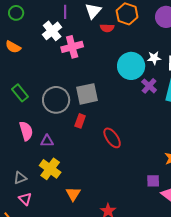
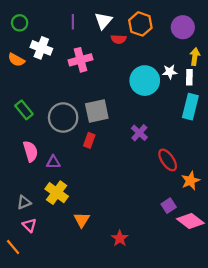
white cross: (52, 31) -> (41, 48), moved, turned -30
purple cross: (149, 86) -> (139, 133), moved
red ellipse: (112, 138) -> (168, 160), moved
purple square: (153, 181) -> (169, 206), turned -32

